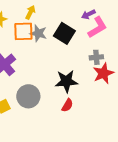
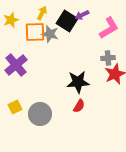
purple arrow: (88, 14) -> (82, 15), moved
black square: (64, 33) -> (67, 21), moved
gray circle: (28, 96) -> (40, 114), moved

